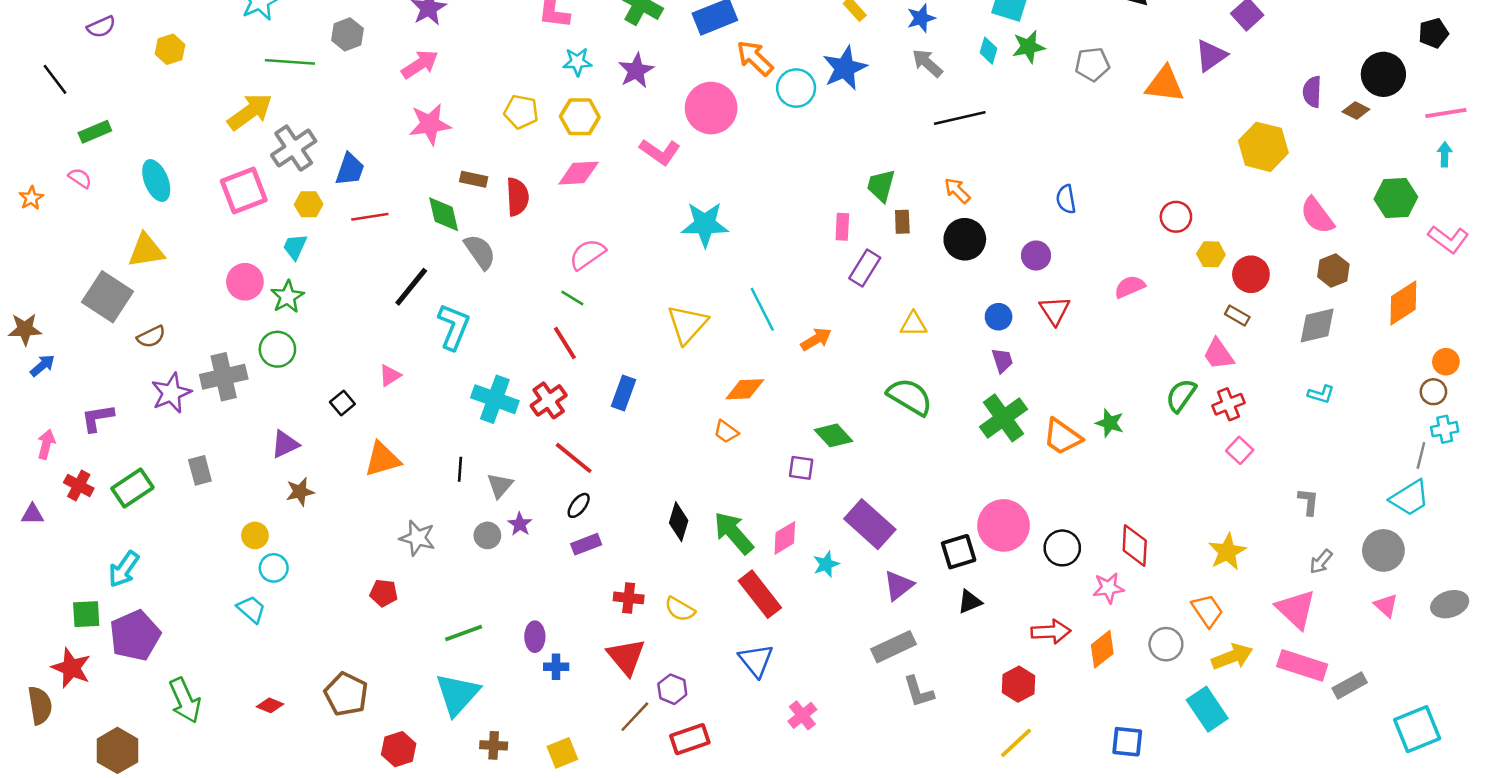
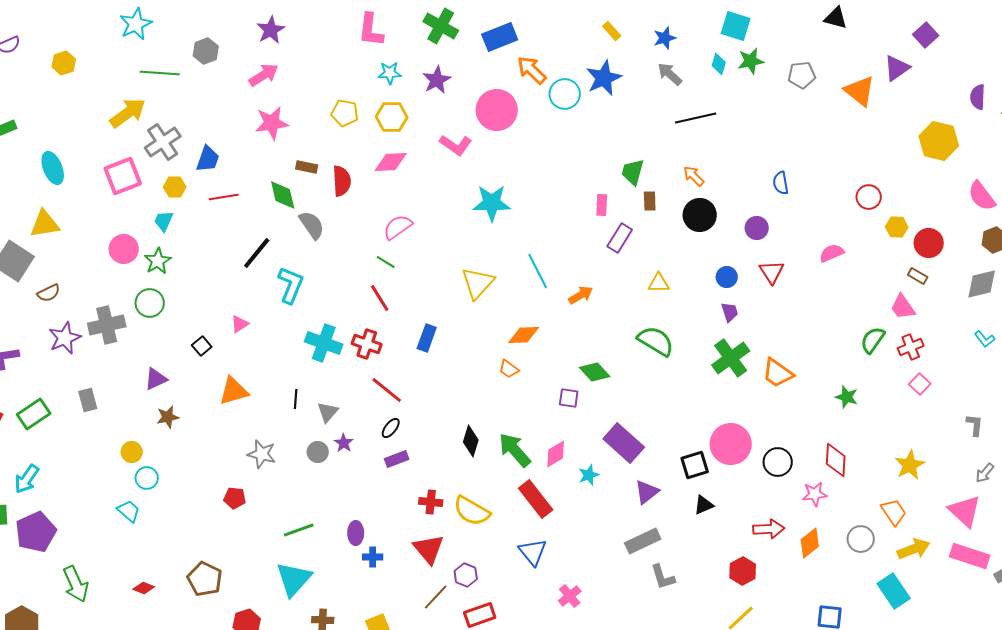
orange triangle: (1165, 84) -> (860, 91), turned 32
cyan L-shape: (1321, 394) -> (985, 339), turned 35
red cross: (549, 400) -> (367, 344), turned -36
green star: (1110, 423) -> (847, 397), moved
yellow semicircle: (680, 609) -> (472, 511), size x1.5

